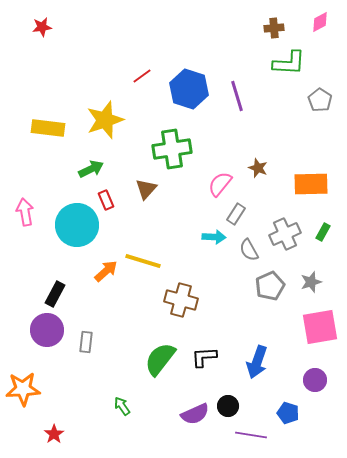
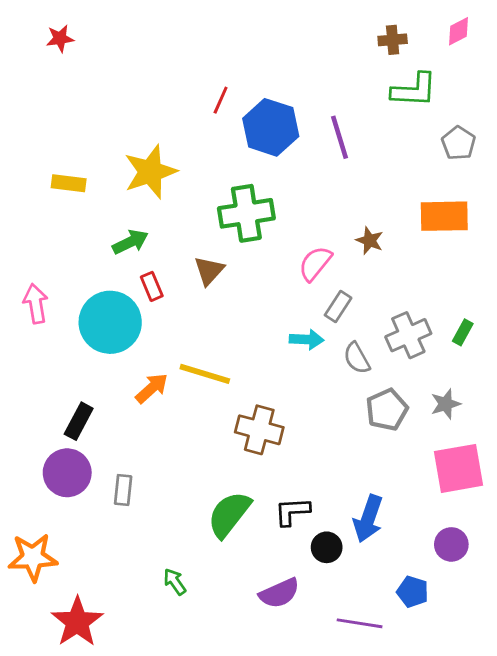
red line: (142, 76) -> (221, 100), moved, turned -30
yellow rectangle: (48, 128) -> (69, 183), size x0.7
orange rectangle: (311, 184) -> (444, 216), moved
black circle: (228, 406) -> (327, 547), moved
red star: (54, 434) -> (77, 622), size x1.8

